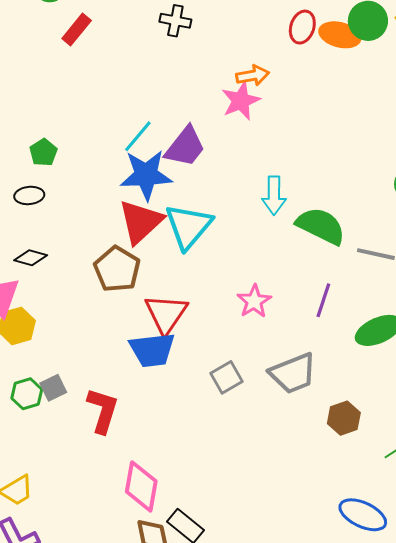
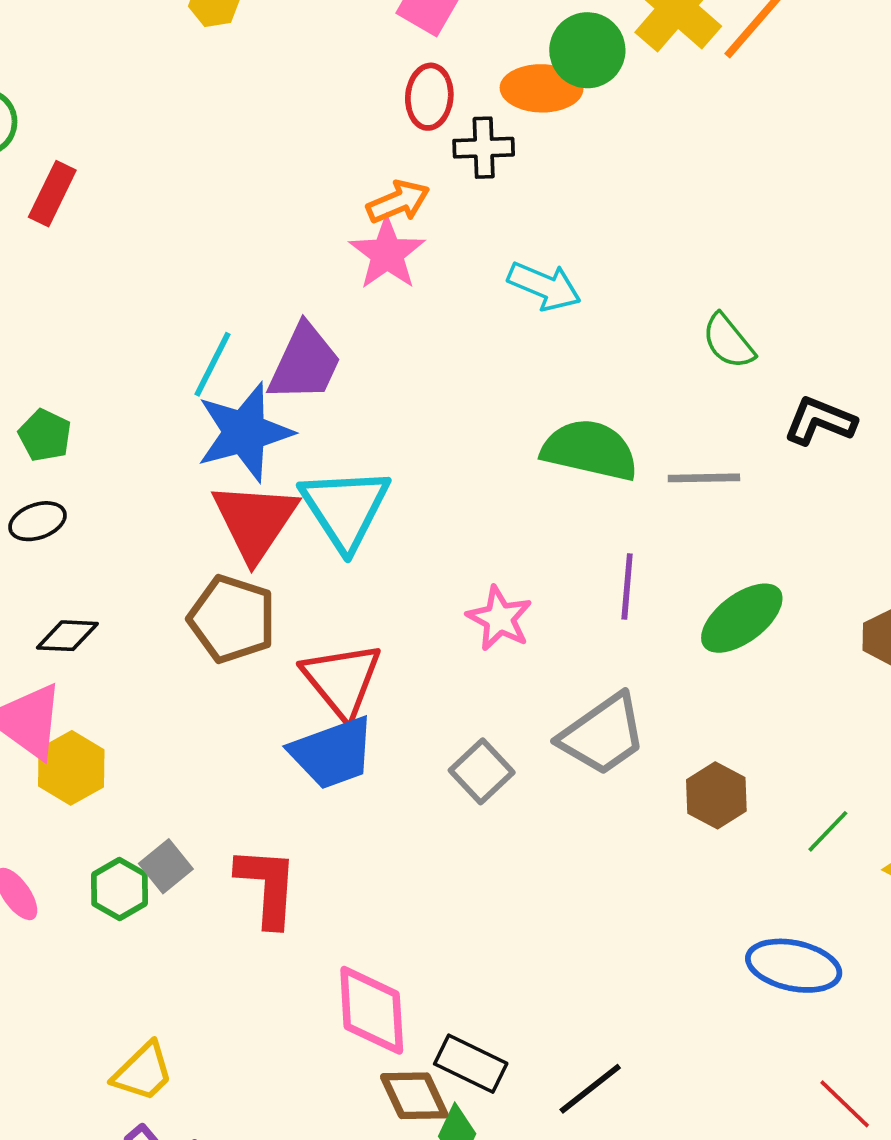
black cross: (175, 21) -> (484, 148), moved
red ellipse: (302, 27) -> (429, 97), moved
cyan arrow: (274, 195) -> (544, 286), moved, turned -54

